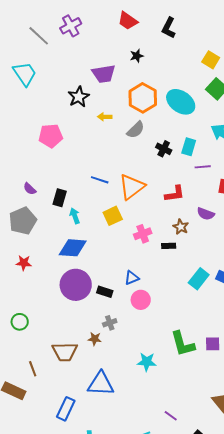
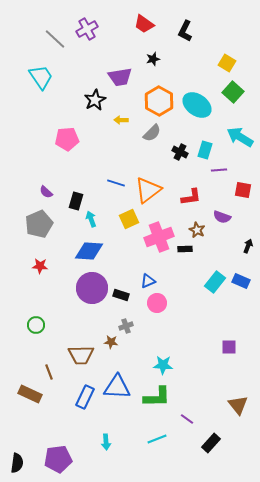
pink cross: (143, 234) -> (159, 237), size x1.6
green L-shape: (183, 344) -> (157, 397), moved, turned -76
blue rectangle: (66, 409) -> (85, 397), moved

